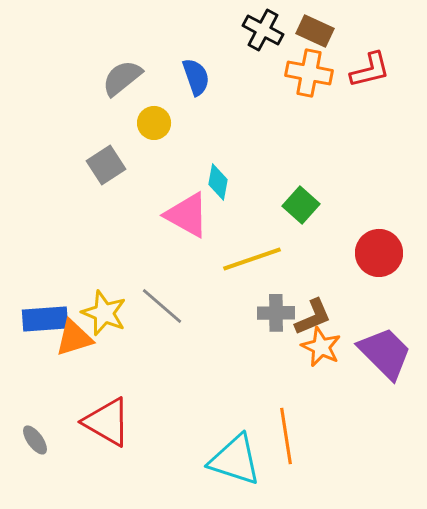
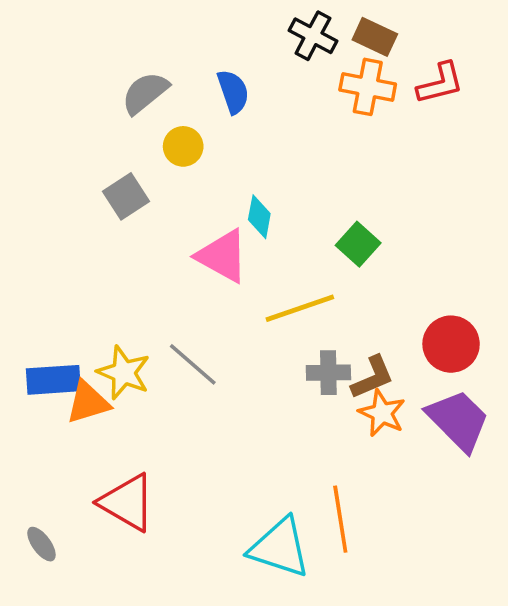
red circle: (379, 253) -> (451, 344), moved
gray ellipse: (35, 440) -> (41, 544), moved

